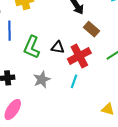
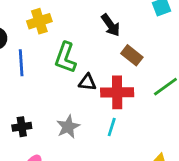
green L-shape: (32, 47) -> (65, 58), moved
red cross: (79, 56) -> (117, 92), turned 30

